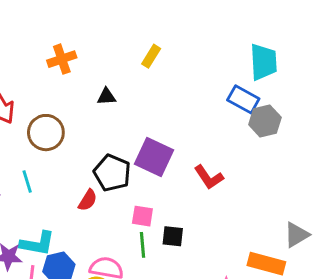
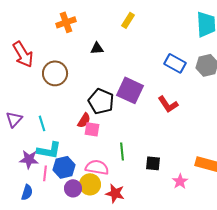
blue rectangle: (243, 99) -> (175, 63), moved
cyan line: (27, 182) -> (42, 123), moved
pink square: (142, 216) -> (92, 129), moved
black square: (173, 236) -> (153, 163), moved

